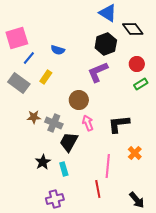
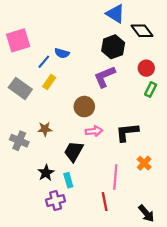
blue line: (29, 58) -> (44, 62), moved
green rectangle: (141, 84) -> (151, 89), turned -32
brown star: (34, 117) -> (45, 129), moved
gray cross: (54, 123) -> (19, 141), moved
pink arrow: (88, 123) -> (94, 131), turned 105
purple cross: (55, 199) -> (56, 201), moved

